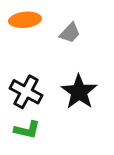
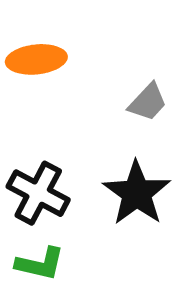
gray trapezoid: (70, 33) -> (148, 102), moved

